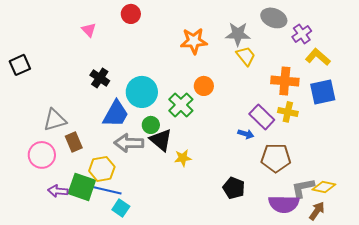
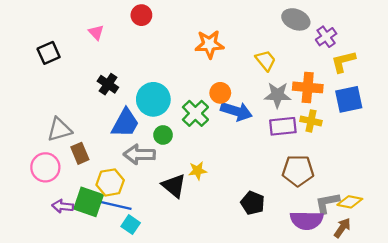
gray star: (238, 34) -> (277, 95), moved
yellow L-shape: (318, 57) -> (343, 62), turned -55
black square: (20, 65) -> (49, 53), moved
purple rectangle: (262, 117) -> (283, 126), turned -50
blue arrow: (246, 134) -> (236, 111), moved, size x1.8
black triangle: (161, 140) -> (174, 186), moved

